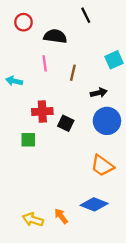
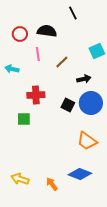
red circle: (24, 22) -> (20, 34), moved
brown line: (73, 73) -> (62, 62), turned 32
black square: (66, 123) -> (68, 105), moved
yellow arrow: (33, 220) -> (20, 179), moved

